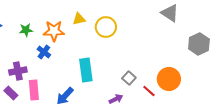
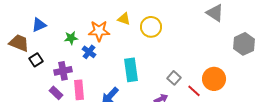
yellow triangle: (79, 19) -> (124, 19), turned 32
green star: (26, 30) -> (71, 38), moved

